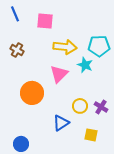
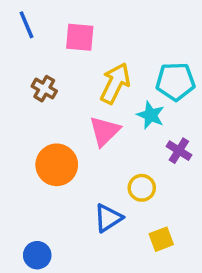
yellow arrow: (65, 47) -> (115, 83), turned -70
brown cross: (17, 50) -> (44, 89), moved
purple cross: (101, 107) -> (179, 151), moved
yellow square: (91, 135) -> (161, 239), turned -32

